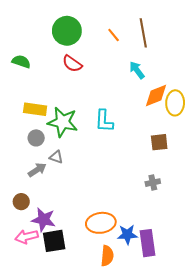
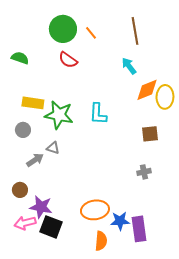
orange line: (114, 35) -> (91, 33), moved
gray circle: (36, 138) -> (23, 130), moved
black square: (54, 241) -> (51, 227), turned 30

